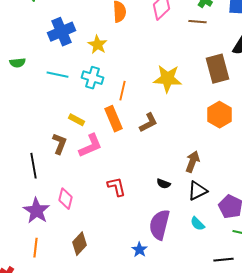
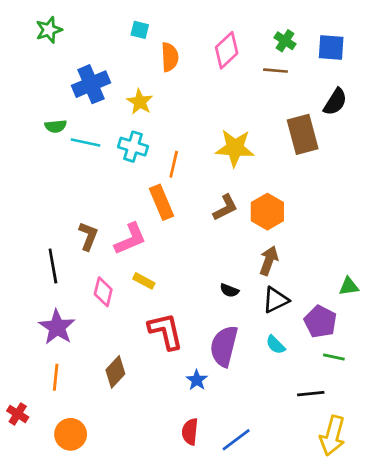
green semicircle: (18, 63) -> (56, 126), moved
orange hexagon: (220, 115) -> (267, 212), moved
yellow rectangle: (76, 120) -> (144, 281), moved
brown L-shape: (148, 123) -> (225, 208), moved
red L-shape: (116, 187) -> (166, 331), moved, size x1.4
pink diamond: (66, 199) -> (103, 292), moved

